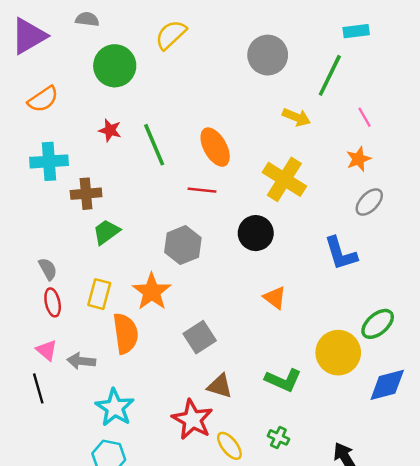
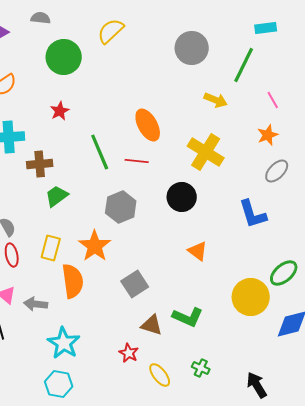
red star: (110, 130) -> (60, 111), turned 30
green line: (154, 145) -> (100, 152), moved
green L-shape: (283, 380) -> (188, 317), moved
red star: (192, 420) -> (129, 353), size x0.6

